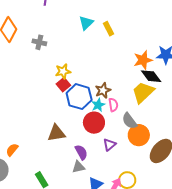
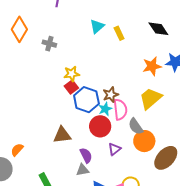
black diamond: (151, 76) -> (158, 29), moved
pink semicircle: (113, 105) -> (120, 110), size x1.5

